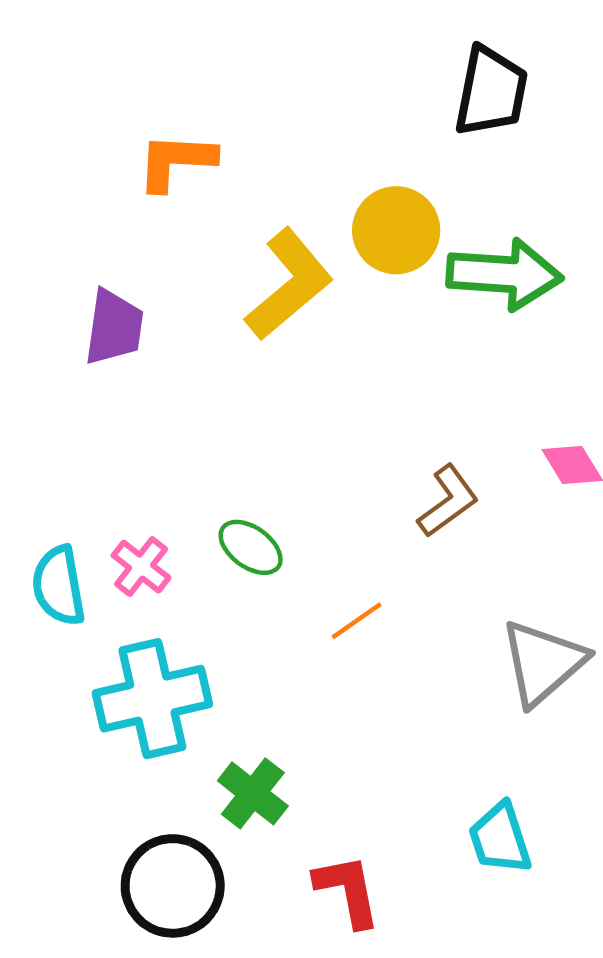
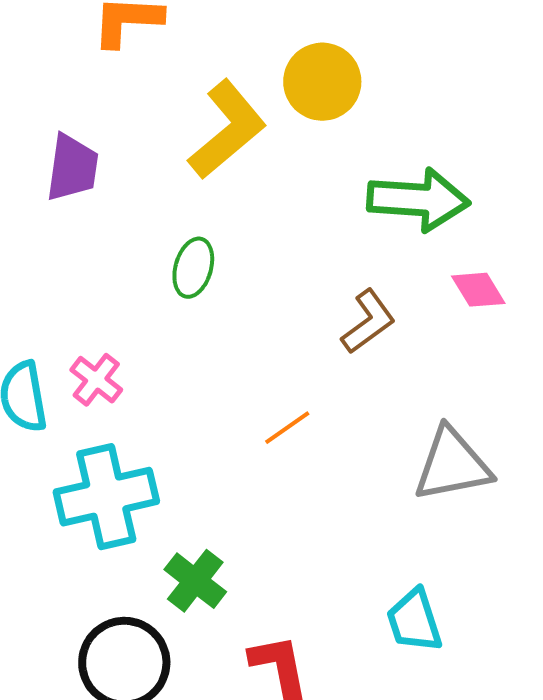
green arrow: (504, 274) -> (418, 200), moved
green ellipse: (251, 547) -> (193, 268), moved, turned 70
gray triangle: (543, 662) -> (452, 465), turned 30

